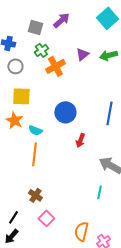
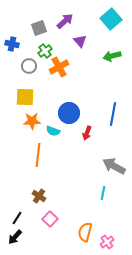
gray square: (35, 27) -> (39, 28), turned -35
purple triangle: (82, 54) -> (80, 41), moved, turned -32
gray circle: (15, 66) -> (29, 66), moved
orange star: (14, 120) -> (32, 121), moved, turned -30
cyan semicircle: (35, 130) -> (53, 131), moved
red arrow: (80, 140) -> (87, 133), moved

